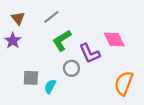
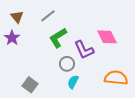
gray square: (31, 78) -> (30, 85), moved, turned 35
orange semicircle: (124, 83) -> (116, 78), turned 75
cyan semicircle: (50, 86) -> (73, 82), moved

